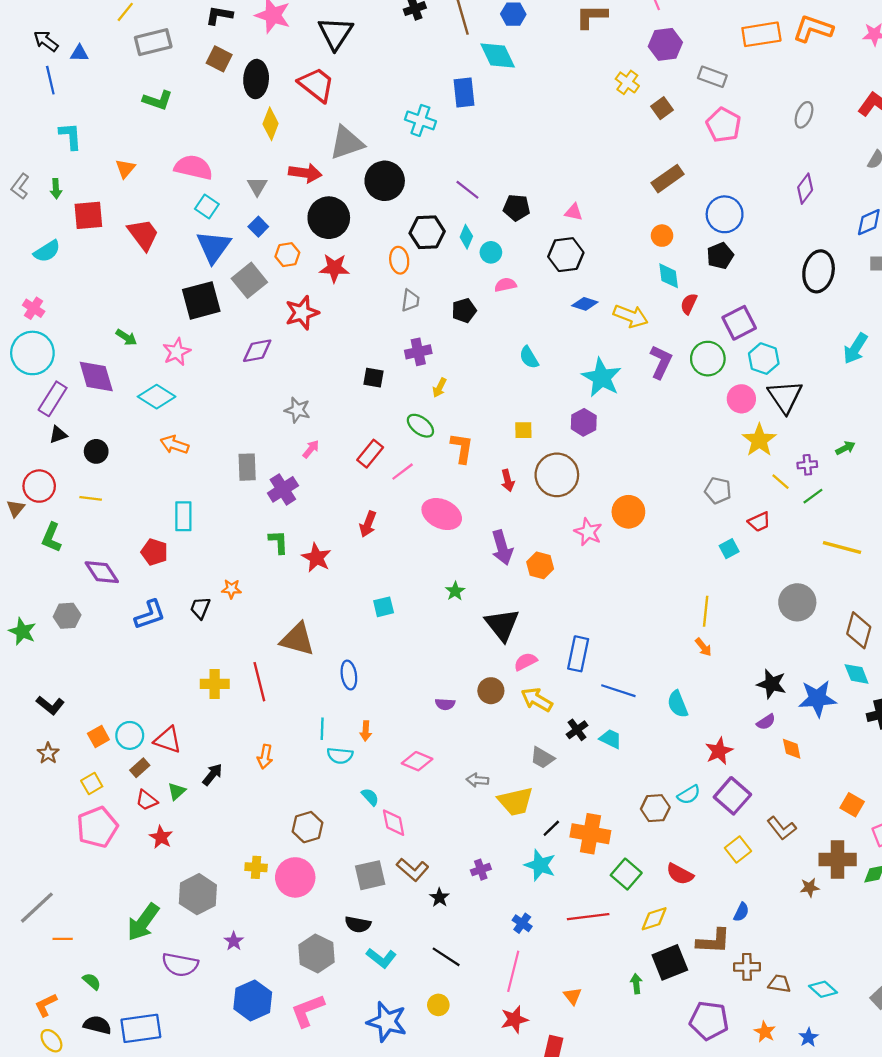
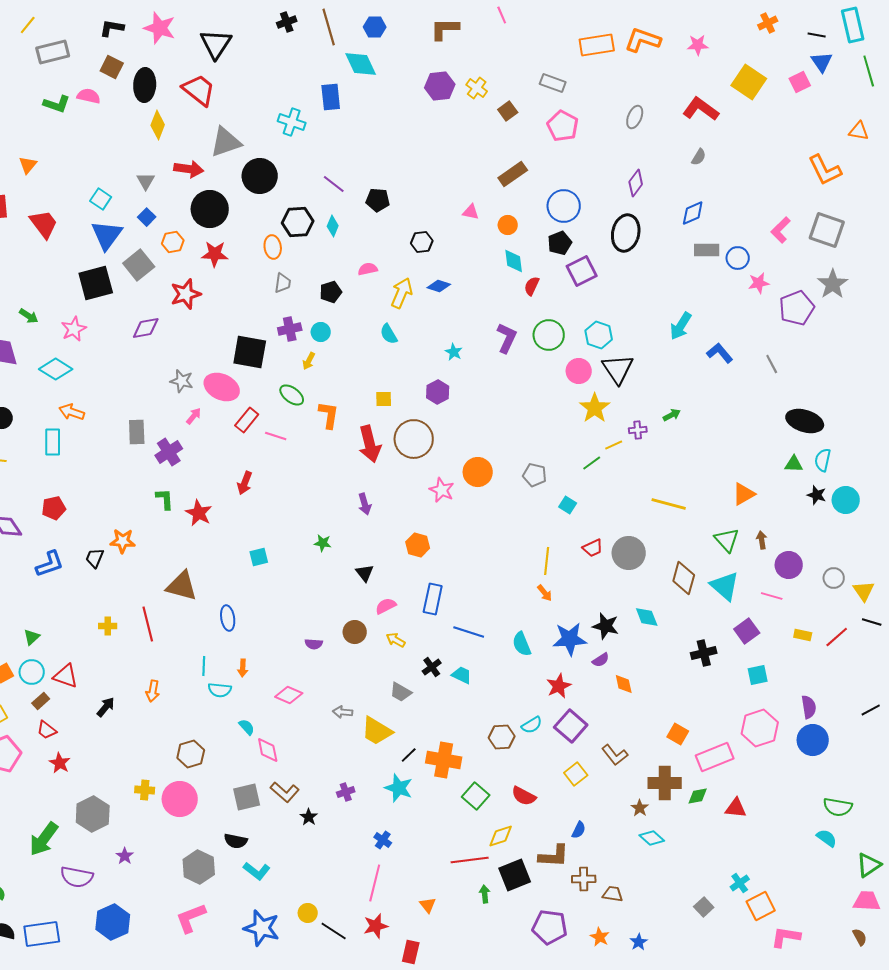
purple hexagon: (665, 44) -> (440, 86), moved
pink semicircle: (193, 167) -> (89, 96), moved, size x0.7
pink triangle: (574, 212) -> (471, 212), moved
cyan circle: (491, 252) -> (321, 332), moved
black hexagon: (566, 255) -> (422, 242), size x0.7
black ellipse: (819, 271) -> (626, 233), moved
yellow arrow: (631, 316) -> (402, 293), moved, turned -88
purple square: (739, 323) -> (582, 271), moved
black square: (373, 378) -> (250, 352), size x1.8
cyan star: (602, 378) -> (454, 352), size x0.5
pink line: (403, 472) -> (276, 436), turned 55
red arrow: (508, 480) -> (370, 444), size x1.8
yellow line: (781, 482) -> (614, 445), turned -66
gray pentagon: (718, 491) -> (535, 475), moved
green line: (813, 496) -> (592, 463), moved
pink ellipse: (442, 514) -> (222, 387), moved
cyan rectangle: (183, 516) -> (53, 442), moved
red trapezoid: (759, 522) -> (593, 548), moved
purple arrow: (502, 548) -> (365, 504), size x0.7
cyan square: (729, 549) -> (568, 505), turned -30
red pentagon: (154, 552) -> (54, 508), turned -30
orange hexagon: (540, 565) -> (418, 545), moved
orange star: (231, 589) -> (123, 541), size x1.4
green star: (455, 591) -> (323, 543), turned -30
black triangle: (502, 625) -> (365, 573), size x0.6
cyan diamond: (857, 674) -> (647, 617), moved
yellow cross: (215, 684) -> (108, 626), size x0.7
blue star: (817, 699) -> (570, 639), moved
yellow arrow: (537, 700) -> (396, 640), size x0.7
green triangle: (177, 791) -> (32, 637), moved
yellow trapezoid: (515, 801) -> (377, 731), turned 44
brown star: (810, 887) -> (640, 808), turned -30
red line: (588, 917) -> (470, 860), moved
black line: (446, 957) -> (334, 931), moved
cyan diamond: (823, 989) -> (652, 838), moved
blue hexagon: (253, 1000) -> (113, 922), moved

